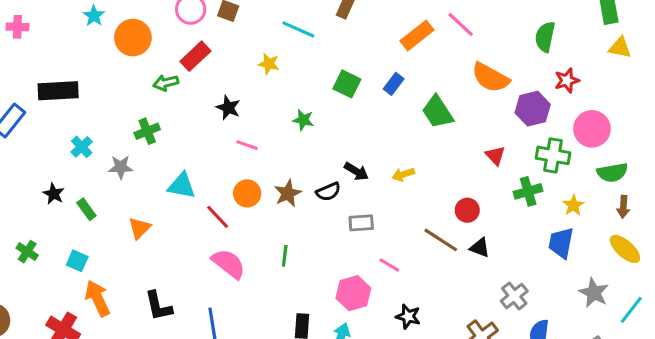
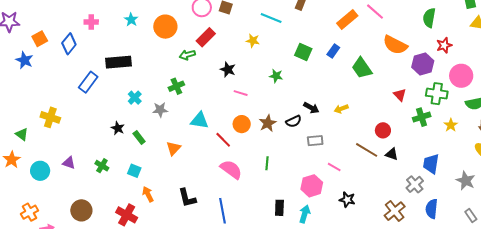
cyan star: (94, 16) -> (131, 20), moved
blue trapezoid: (561, 243) -> (431, 164), moved
orange arrow: (98, 298) -> (148, 194), size x0.7

